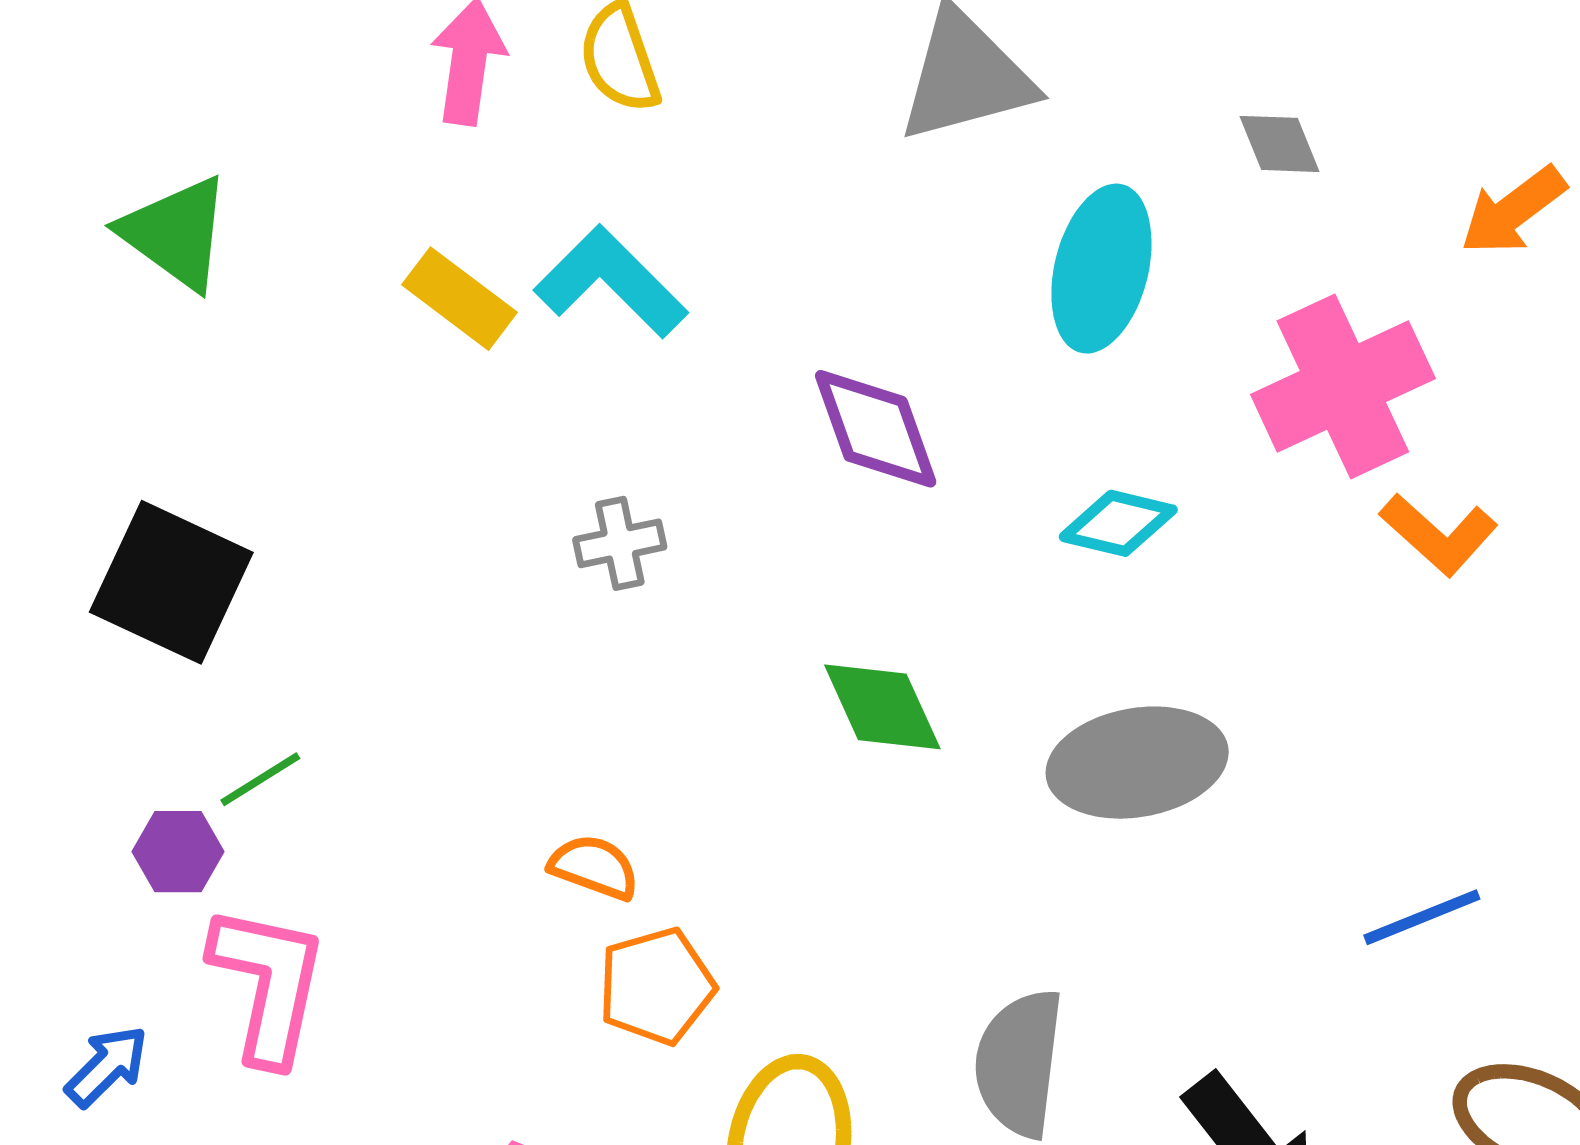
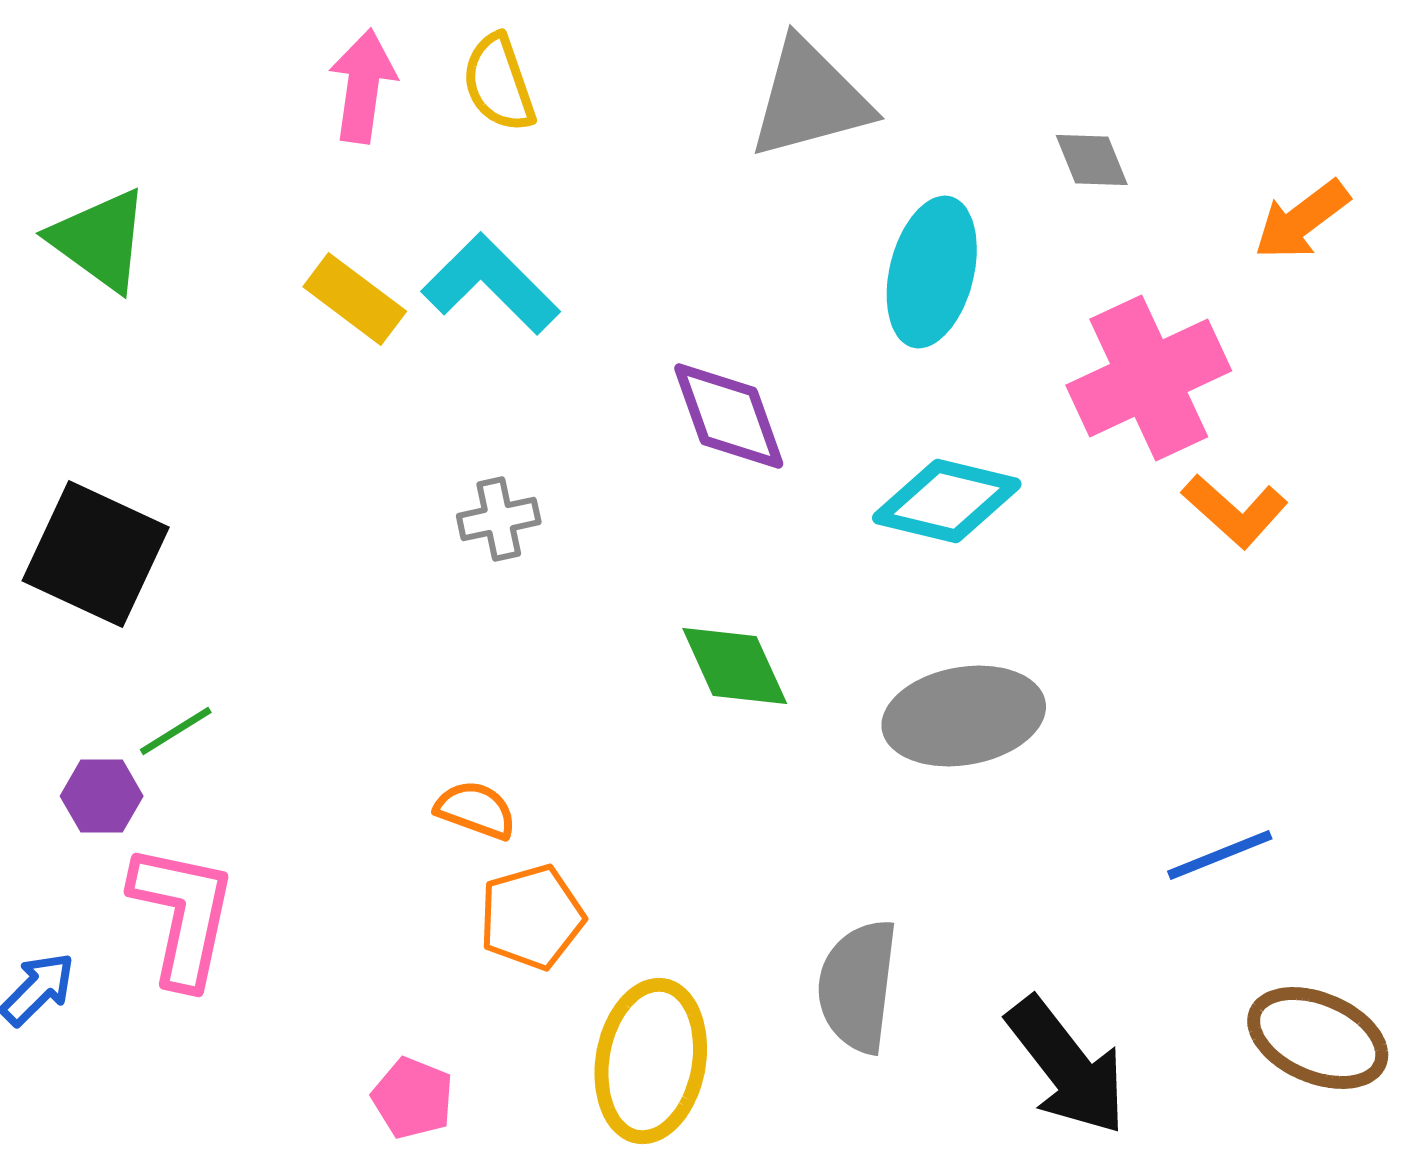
cyan diamond: (1118, 523) -> (947, 501), size x1.4

